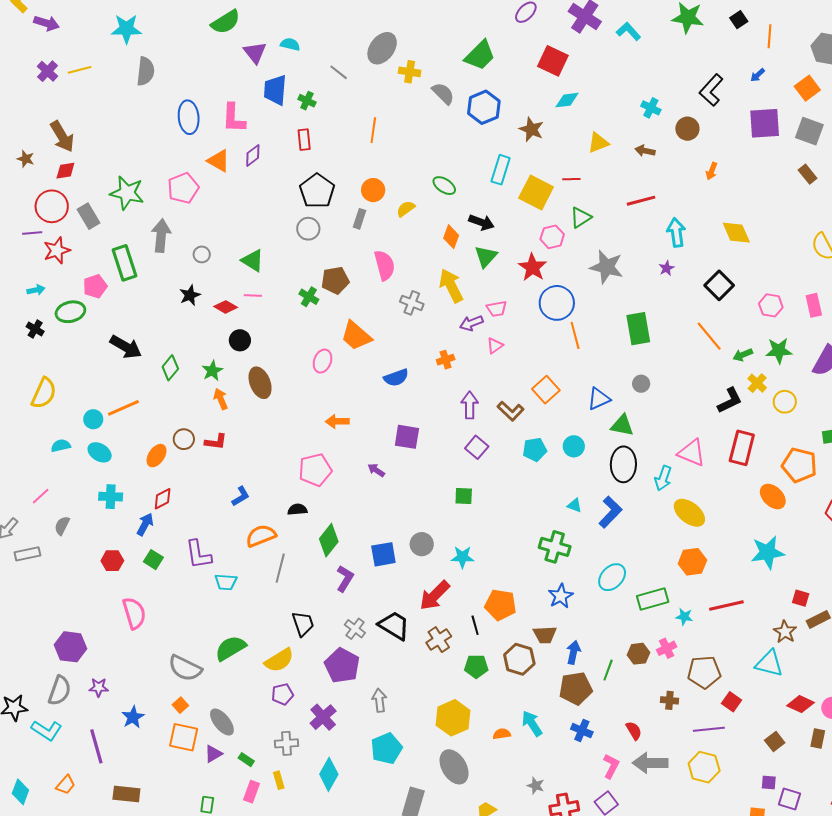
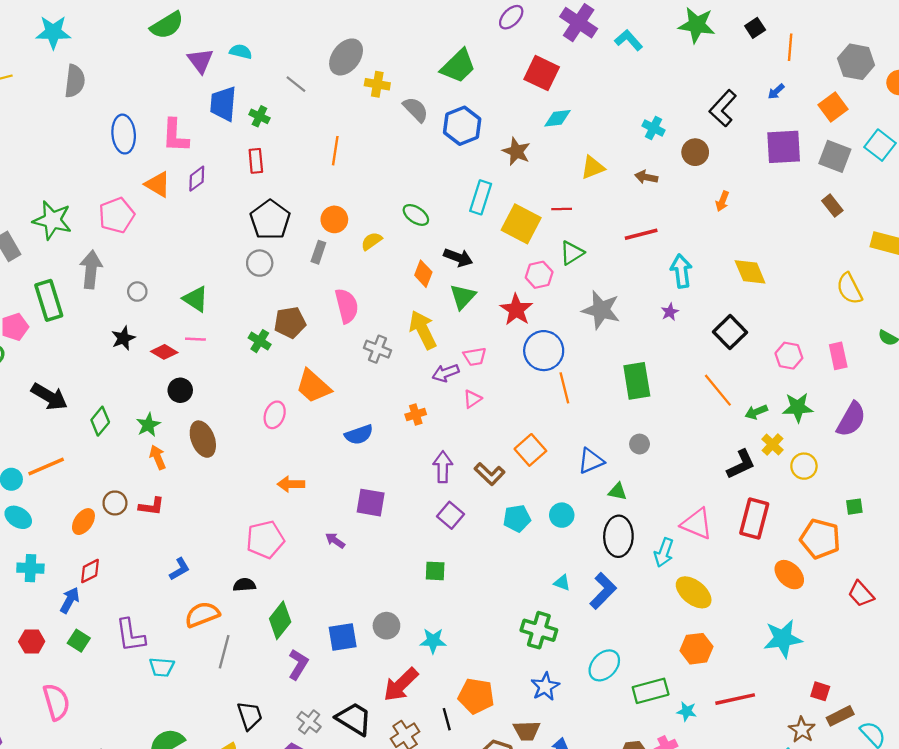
green triangle: (622, 425) -> (617, 492), size x0.7

